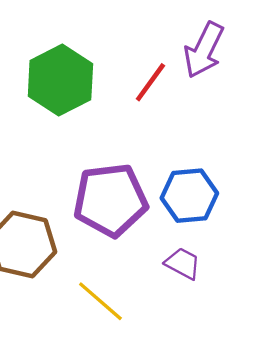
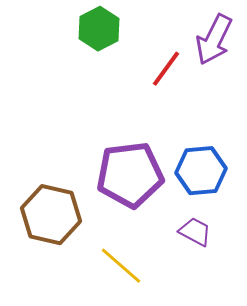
green hexagon: (60, 80) -> (99, 29), moved, size x0.7

